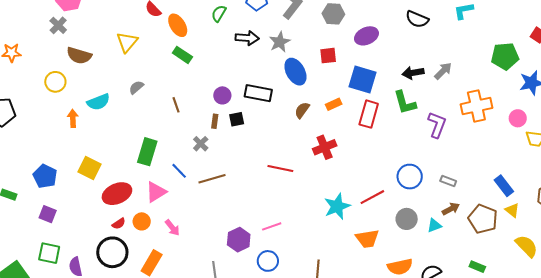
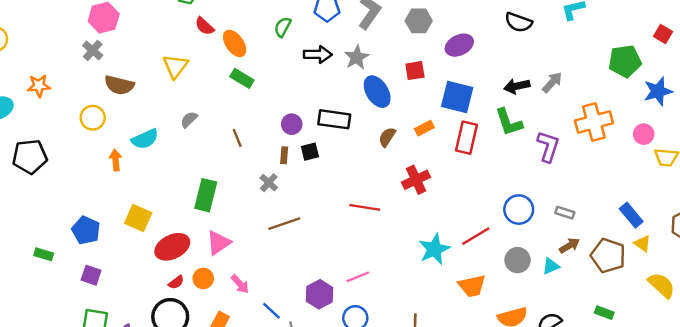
blue line: (179, 171) -> (271, 311), moved

